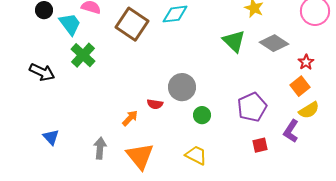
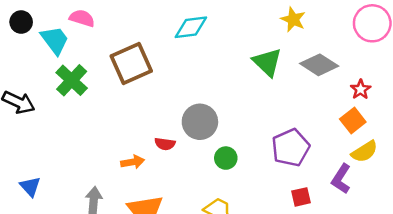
brown square: (132, 24) -> (131, 63), moved, turned 32
orange arrow: (130, 118) -> (133, 162), turned 36

